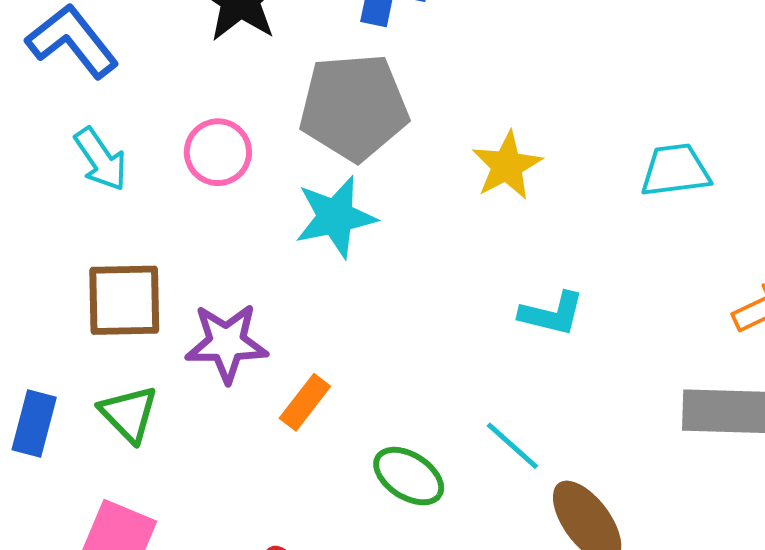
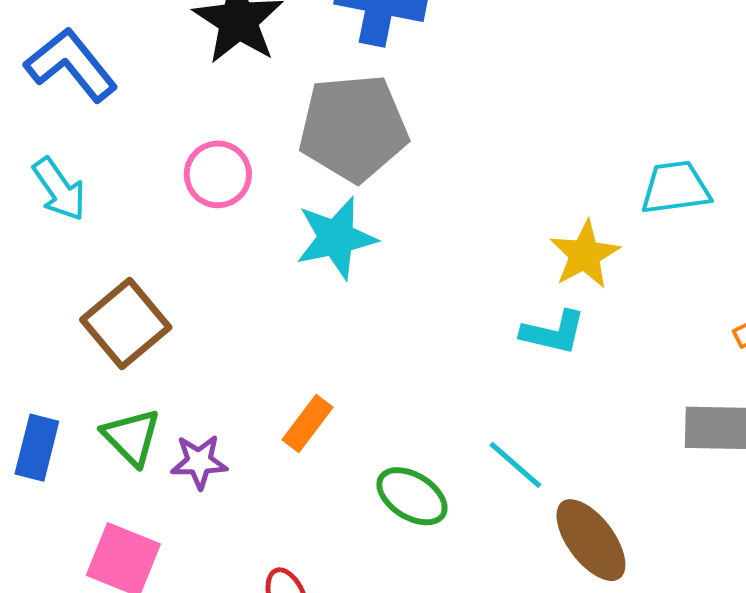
cyan arrow: (101, 159) -> (59, 189), moved
yellow star: (507, 166) -> (585, 255), moved
brown square: (124, 300) -> (126, 323), turned -38
purple star: (227, 343) -> (199, 462), moved, size x0.7

